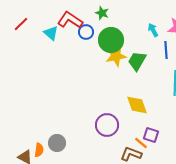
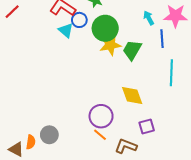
cyan triangle: (51, 33) -> (66, 30), moved
purple square: (151, 135) -> (147, 127), turned -35
orange line: (141, 143) -> (100, 135), moved

